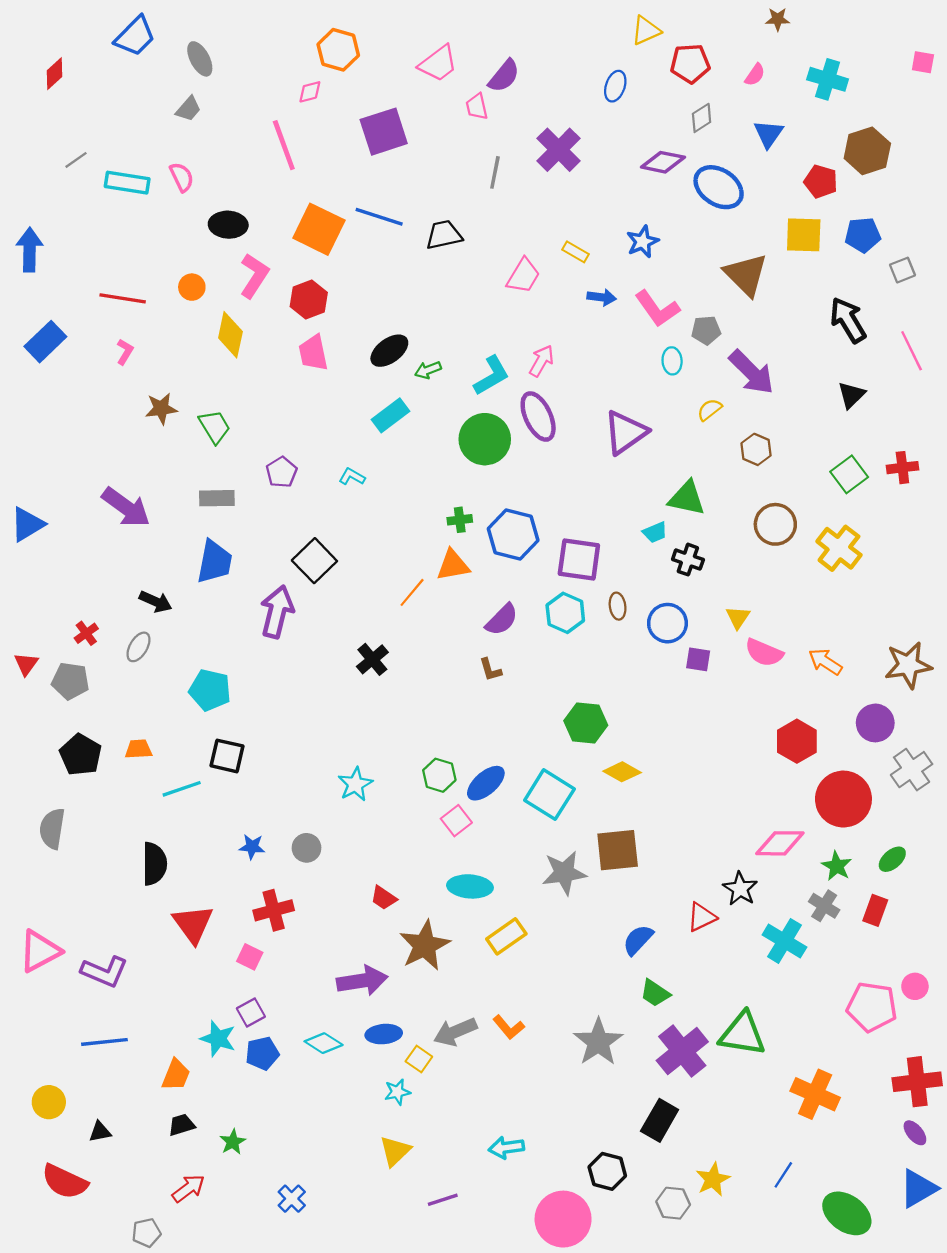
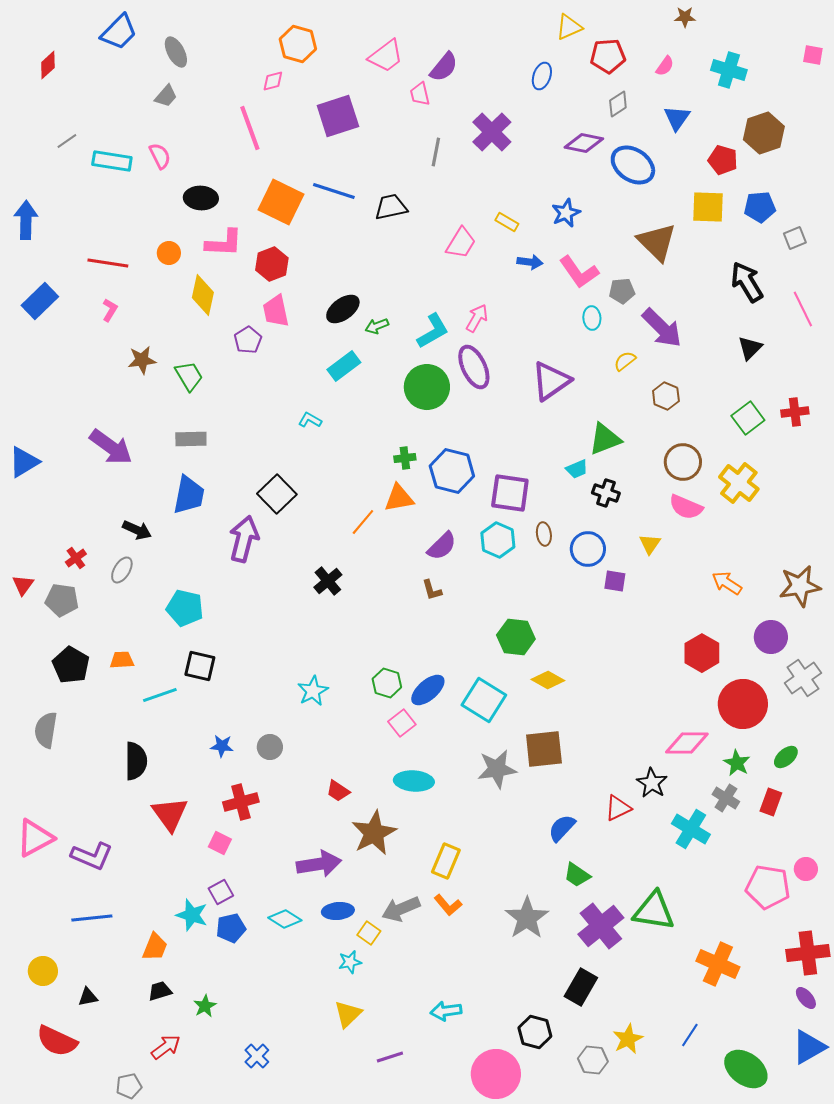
pink L-shape: (254, 276) -> (224, 243), turned 60
purple pentagon: (282, 472) -> (248, 340), moved
green triangle: (687, 498) -> (605, 439), turned -33
pink semicircle: (764, 653) -> (686, 507), moved
yellow rectangle: (506, 936) -> (446, 861), moved, turned -32

